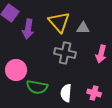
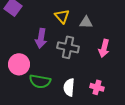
yellow triangle: (59, 22) -> (62, 16), size x0.7
purple arrow: (28, 29) -> (41, 38), moved

